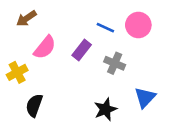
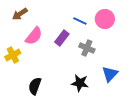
black semicircle: (34, 105) -> (35, 86), moved
black star: (105, 109) -> (80, 83), turned 30

